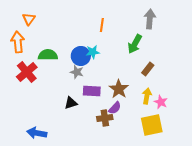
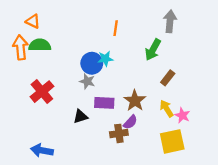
orange triangle: (29, 19) -> (33, 21), turned -40
green semicircle: (48, 55) -> (40, 45), moved
red cross: (27, 72) -> (42, 92), moved
yellow arrow: (147, 96) -> (167, 109), turned -42

